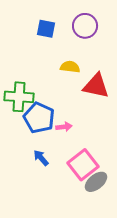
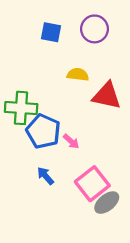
pink arrow: (64, 127) -> (71, 141), turned 49

